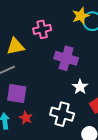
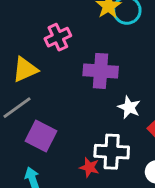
purple square: (17, 93) -> (41, 136), turned 30
red star: (26, 118) -> (89, 167), moved

